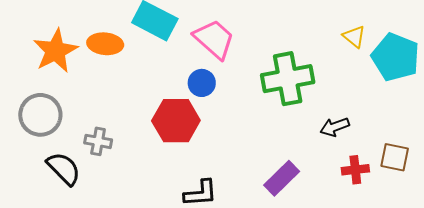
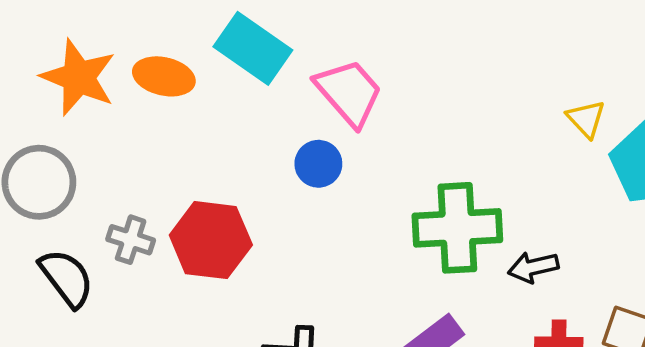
orange star: (56, 51) -> (78, 77), turned -30
green cross: (288, 79) -> (457, 228), moved
red hexagon: (176, 121) -> (211, 240), moved

